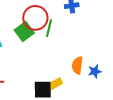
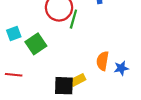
green square: (24, 32) -> (36, 44), moved

